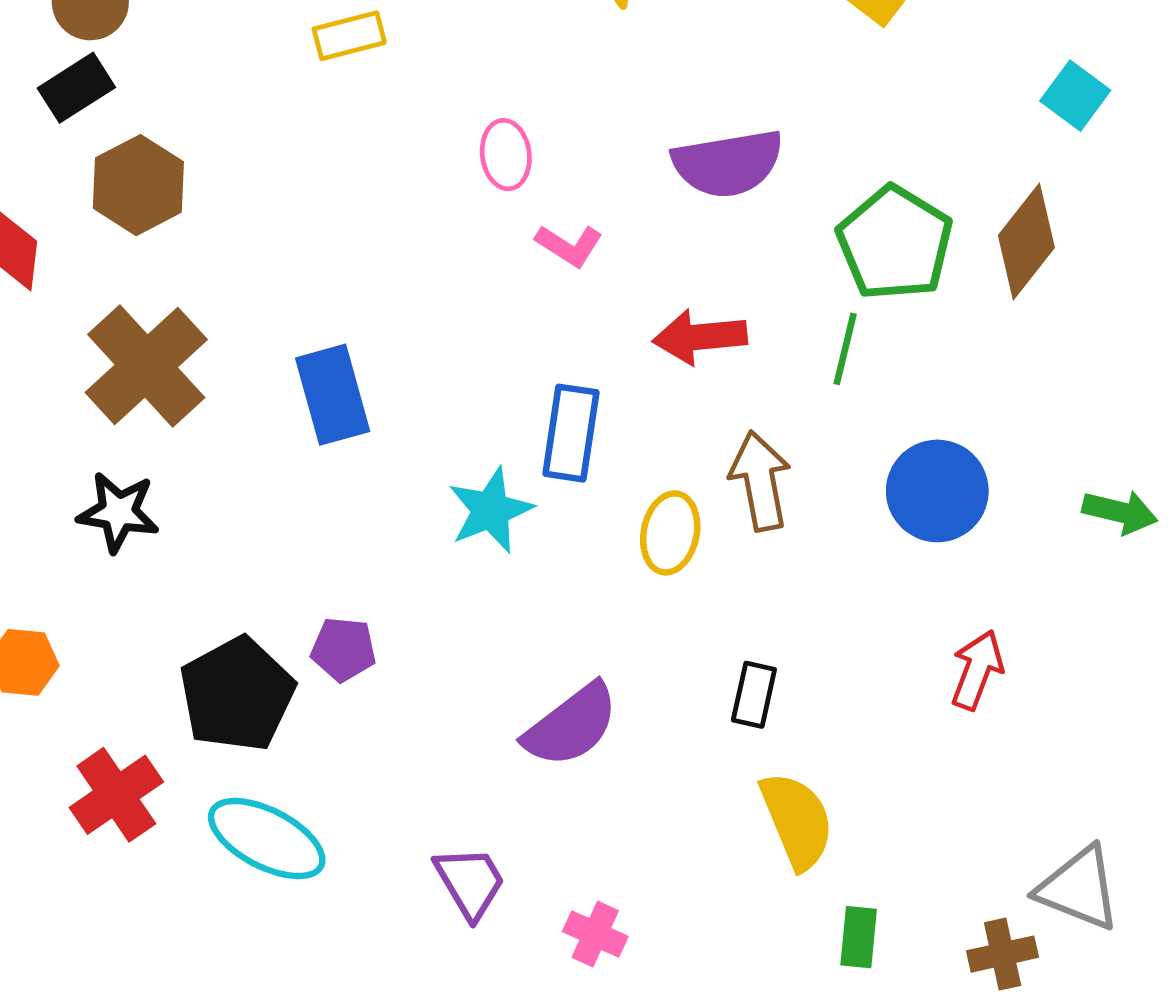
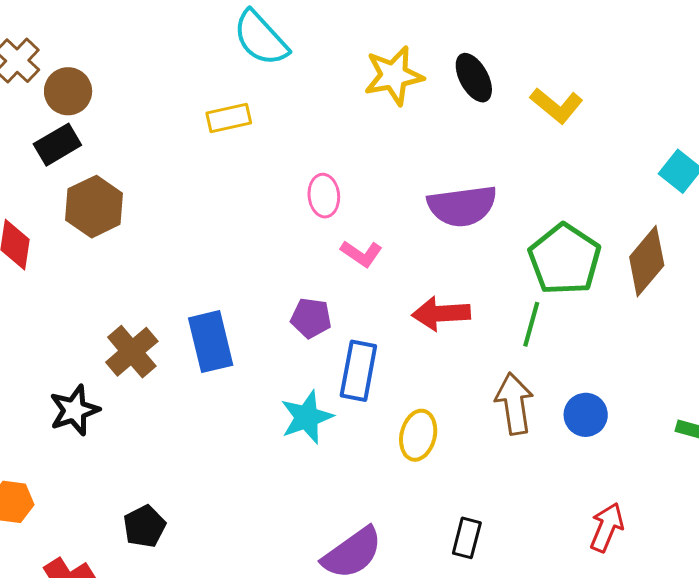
brown cross: (146, 366) -> (132, 352), moved, size x0.7
brown arrow: (760, 481) -> (514, 404), moved
blue circle: (937, 491) -> (586, 415), size x0.7
black star: (118, 512) -> (74, 410), turned -30
purple pentagon: (343, 649) -> (311, 318), moved
black pentagon: (237, 694) -> (144, 526), size x0.6

